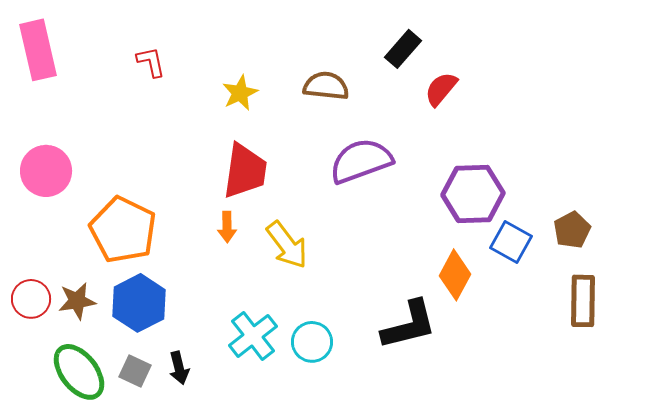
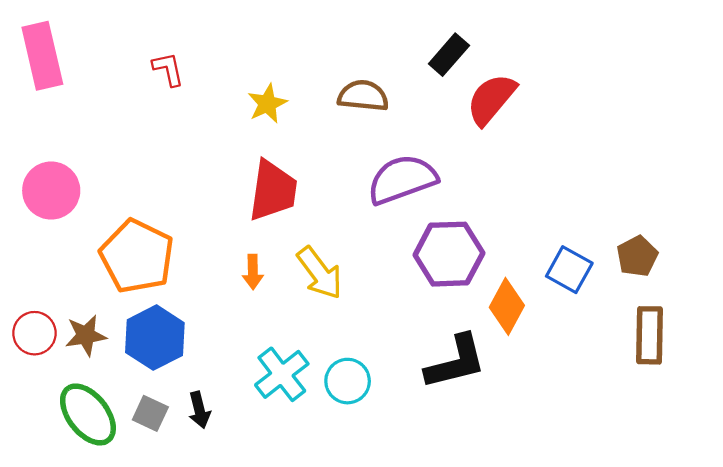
red semicircle: (441, 89) -> (491, 99), size x1.4
purple hexagon: (473, 194) -> (449, 254), moved
orange arrow: (227, 227) -> (253, 272), moved

